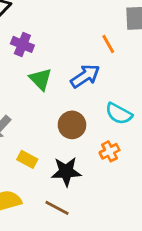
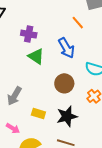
purple cross: (22, 44) -> (29, 34), moved
blue arrow: (85, 76) -> (66, 48), turned 105

